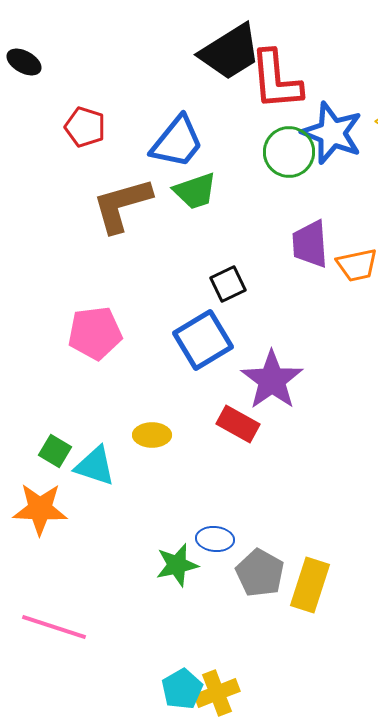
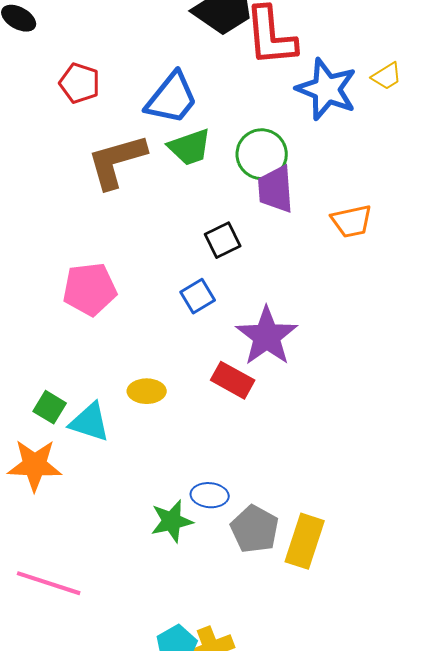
green circle: (289, 152) -> (262, 154), moved
purple trapezoid: (310, 244) -> (276, 189), moved
blue square: (203, 340) -> (198, 296), size x0.6

